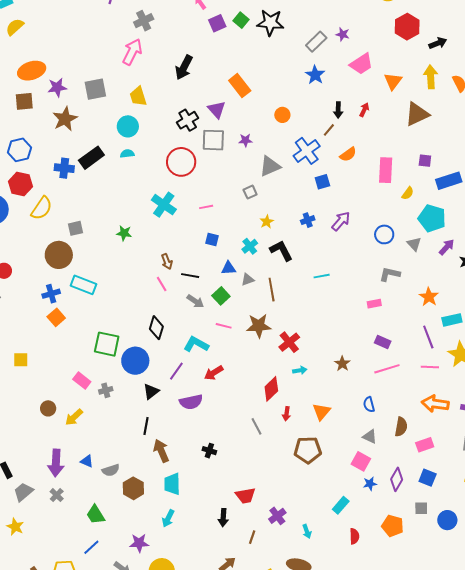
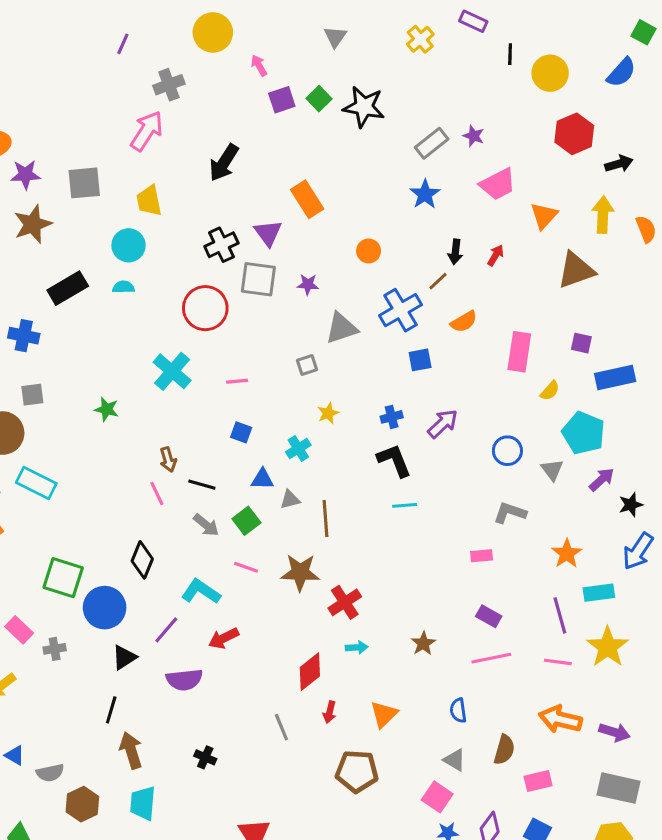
blue cross: (64, 168) -> (24, 336), moved
black L-shape: (281, 251) -> (394, 460), moved

